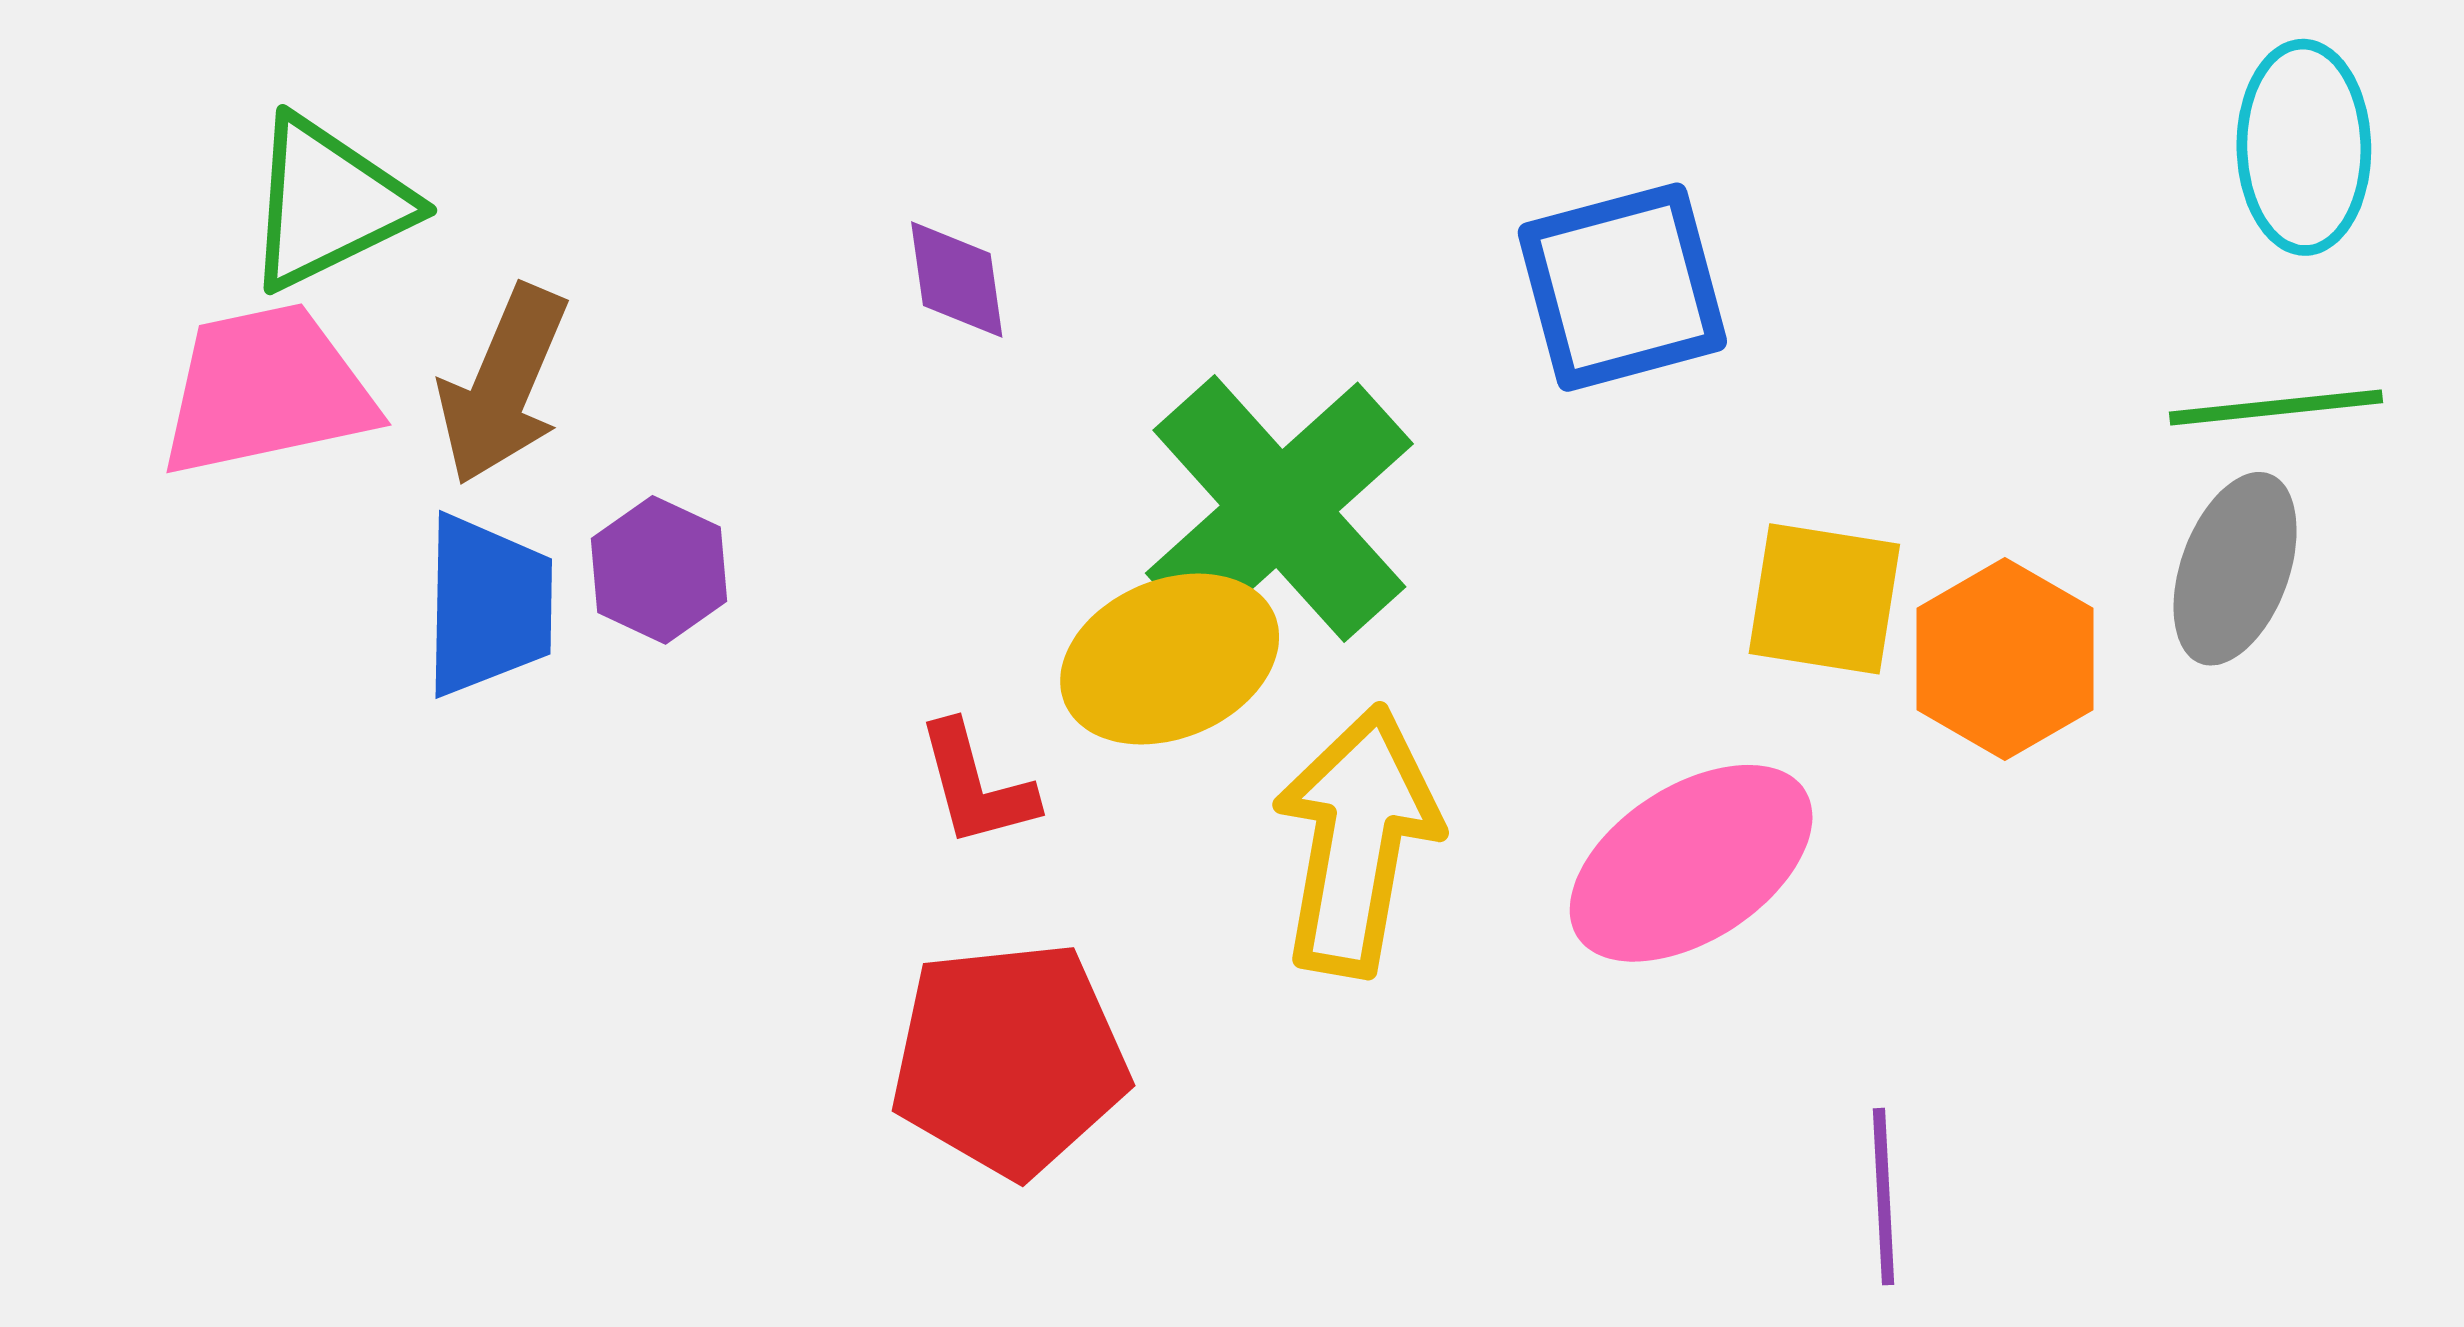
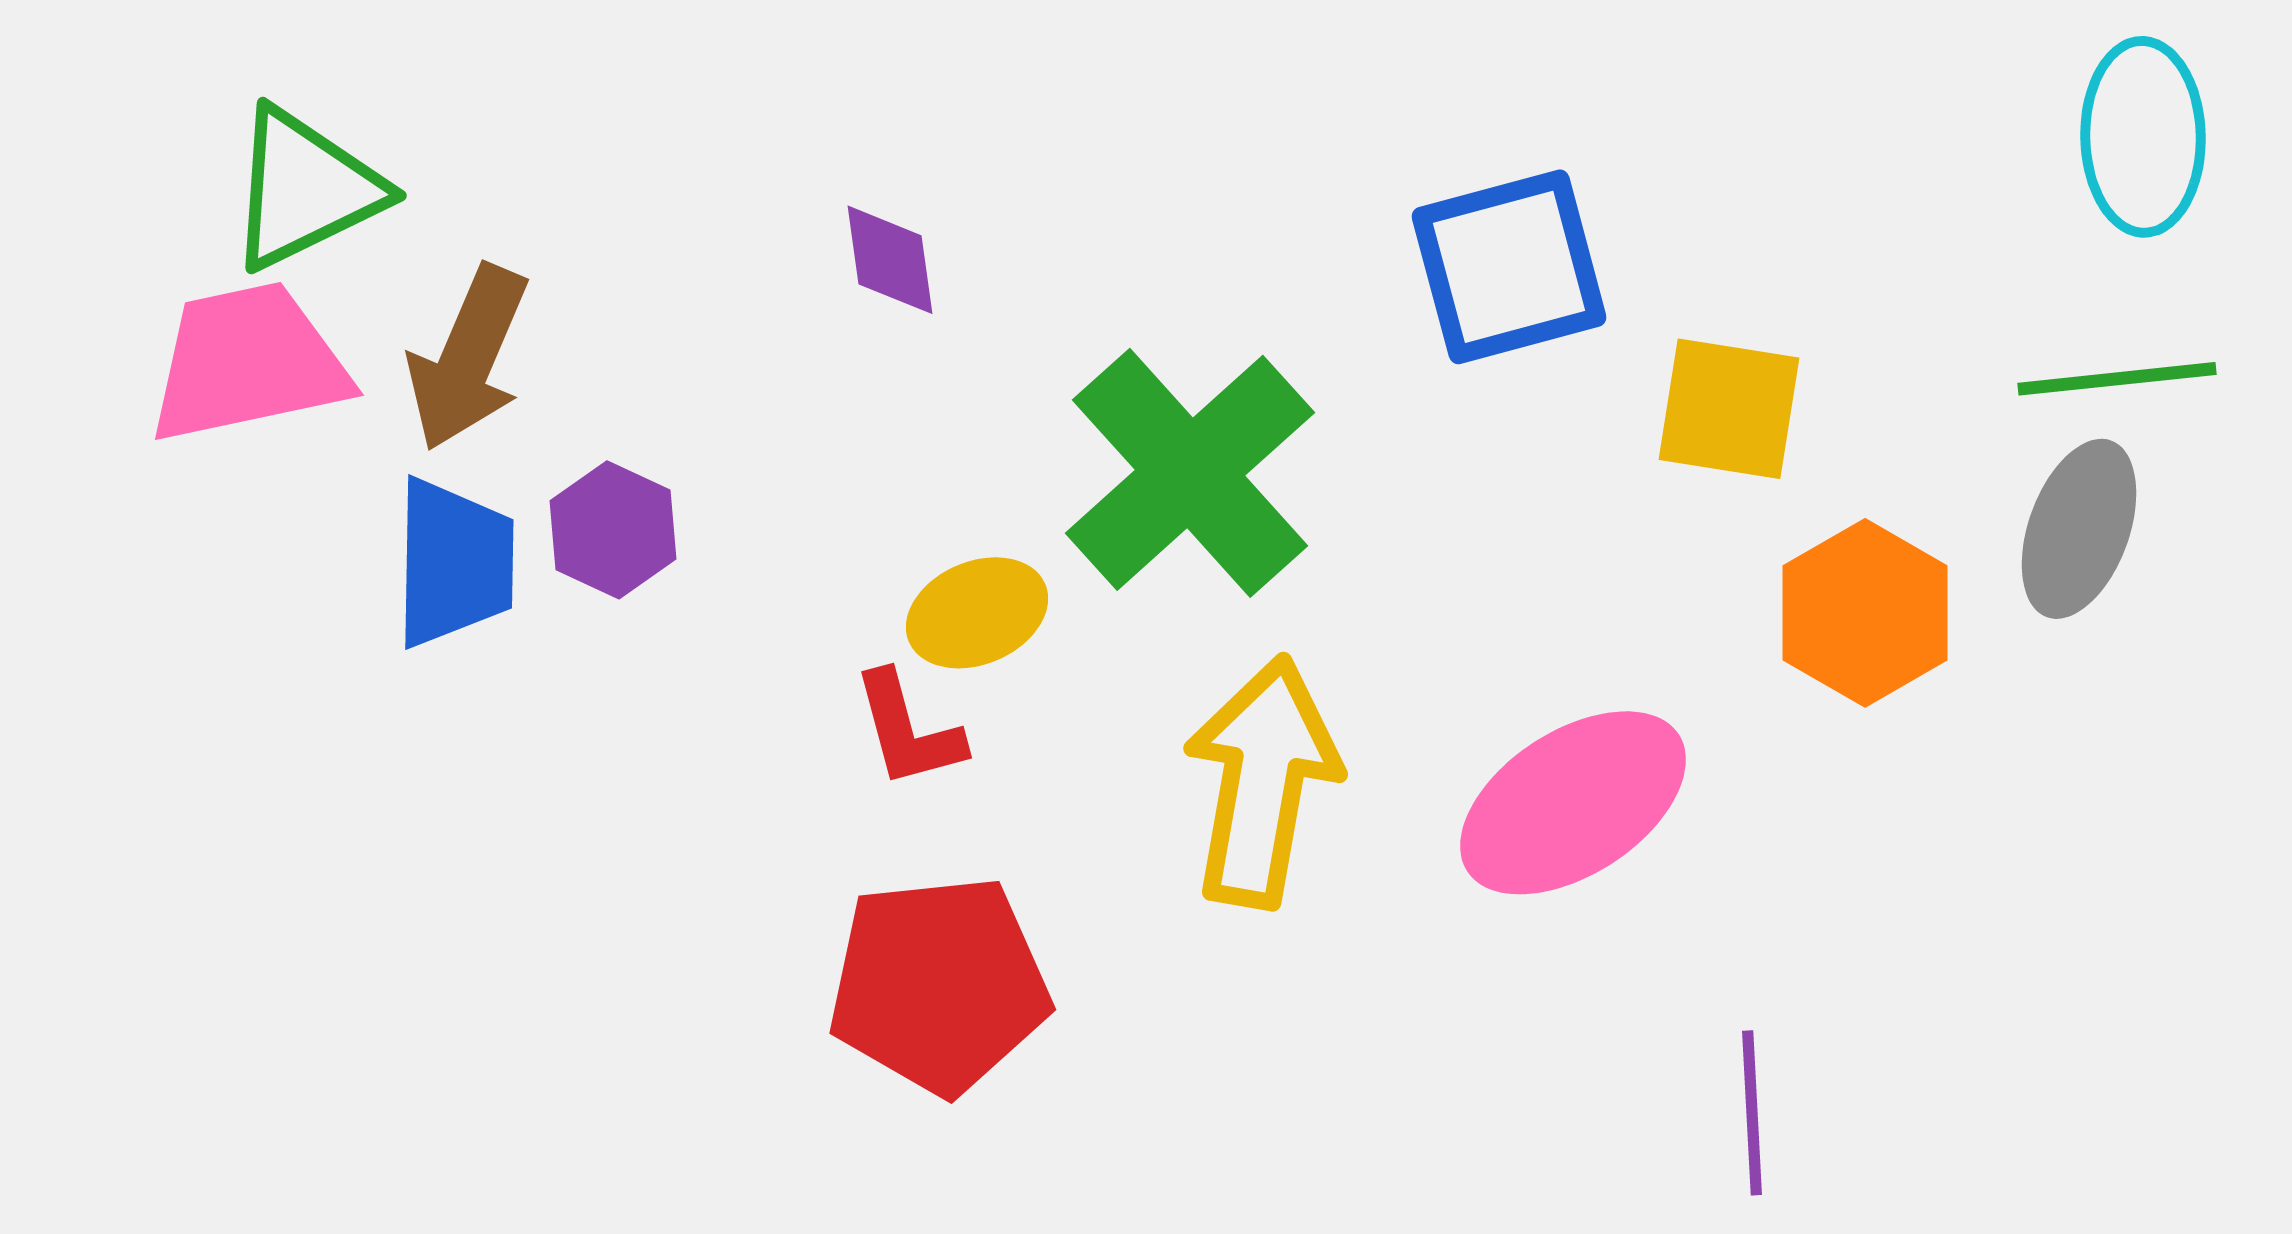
yellow square: (1824, 599) -> (1729, 409), moved
yellow ellipse: (1170, 659) -> (977, 613), moved, size x0.7

